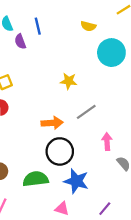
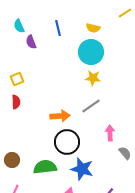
blue line: (38, 26) -> (58, 28), moved
cyan circle: (111, 53) -> (91, 52), moved
yellow star: (69, 81) -> (93, 78), moved

